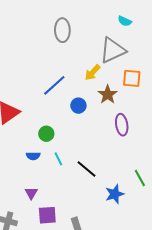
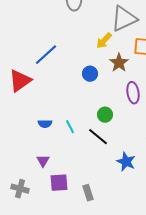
blue line: (54, 85) -> (46, 55), moved
green circle: (46, 134) -> (105, 115), moved
blue star: (115, 194) -> (126, 162), turned -30

